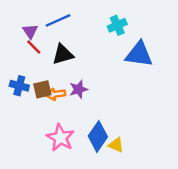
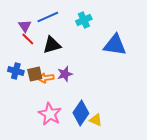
cyan cross: (117, 25) -> (84, 20), moved

